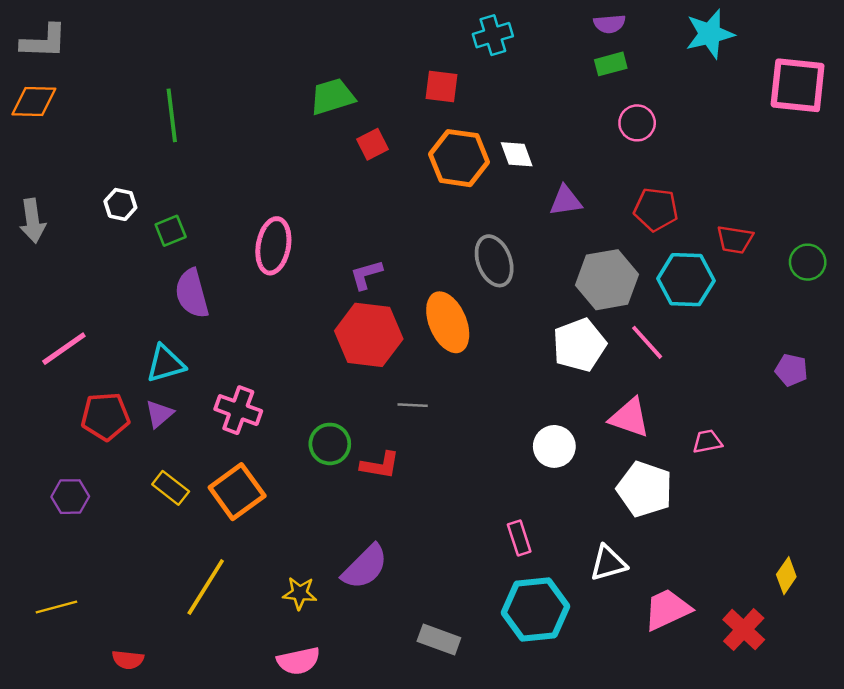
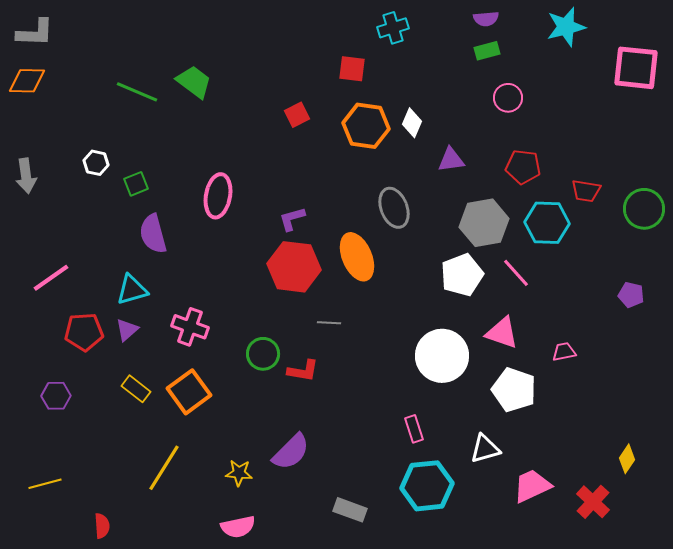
green trapezoid: (332, 97) -> (194, 82), moved, turned 54
green line: (172, 115) -> (137, 92), turned -60
white diamond: (517, 154) -> (412, 123), turned 44
green circle: (808, 262) -> (644, 209), size x1.4
white circle: (554, 446) -> (442, 356), size x1.6
red semicircle: (128, 660) -> (102, 526), turned -100

